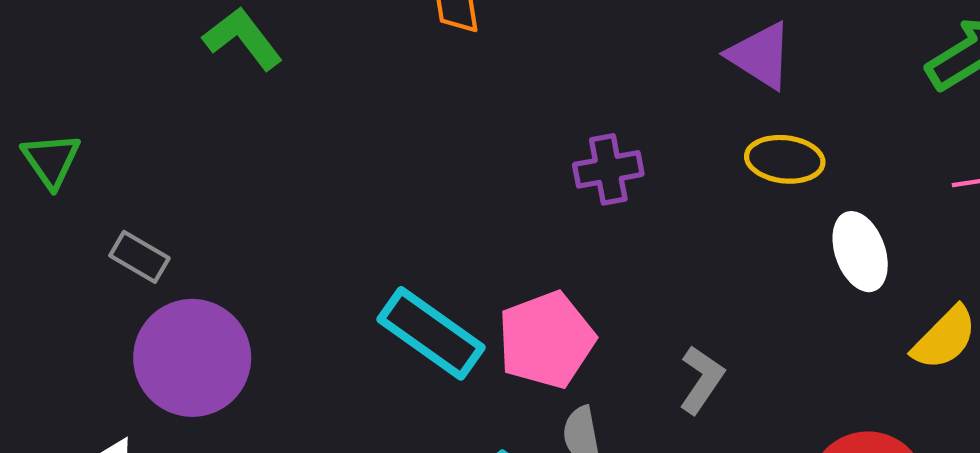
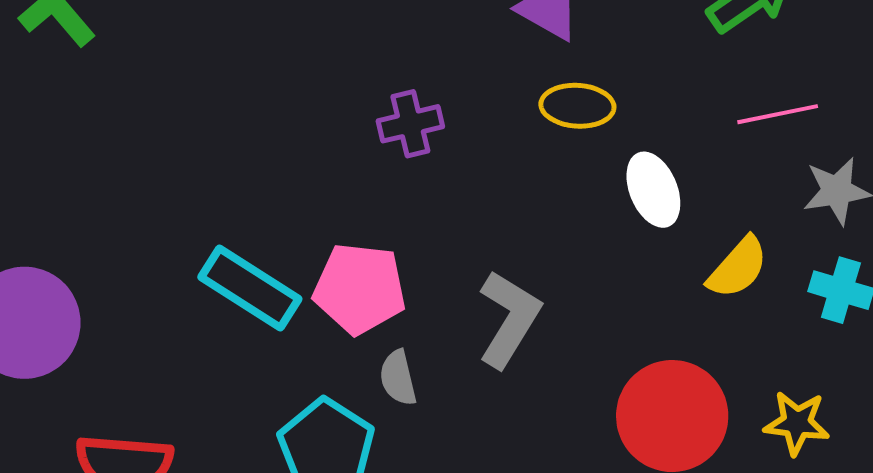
pink pentagon: (546, 340) -> (360, 289), turned 30
gray L-shape: (702, 380) -> (509, 319), size x1.5

